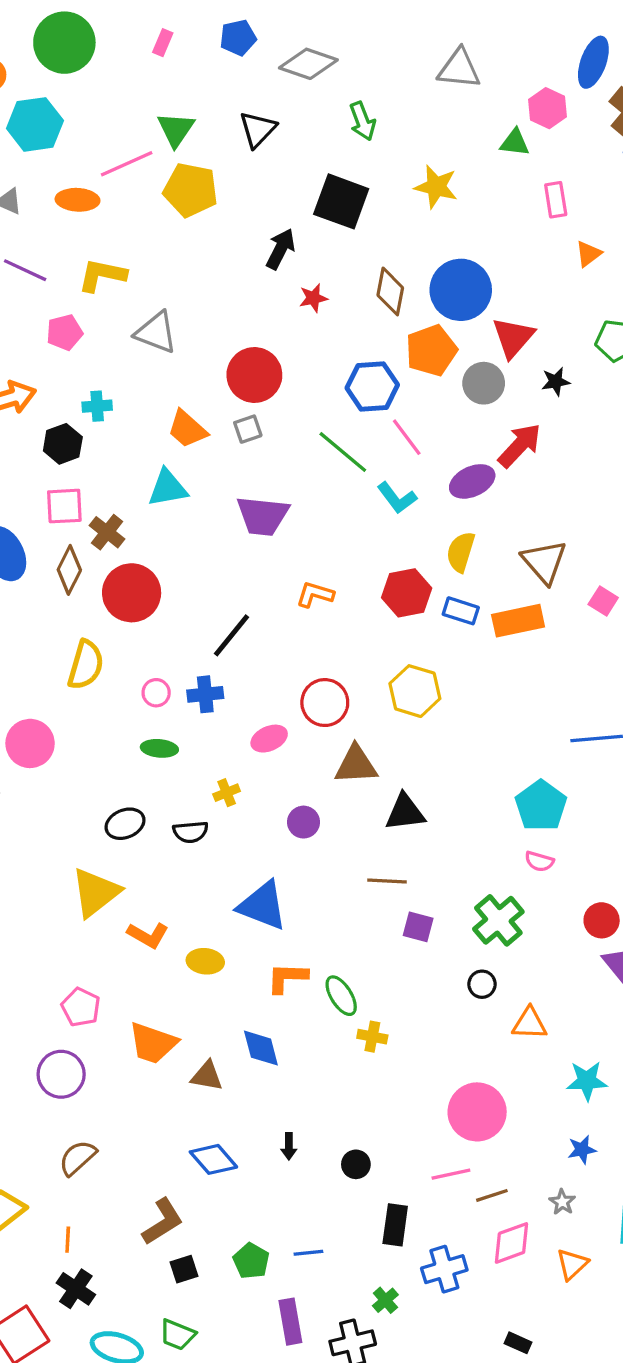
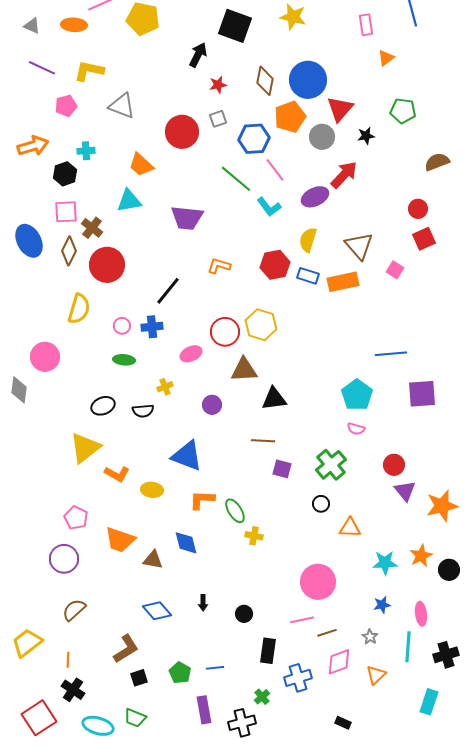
gray square: (248, 429) -> (218, 119), moved
yellow hexagon: (415, 691) -> (261, 325), moved

